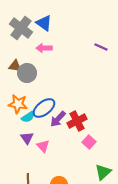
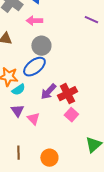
gray circle: (27, 73) -> (41, 46), moved
blue ellipse: (44, 108) -> (34, 67), moved
pink square: (89, 142) -> (71, 115), moved

